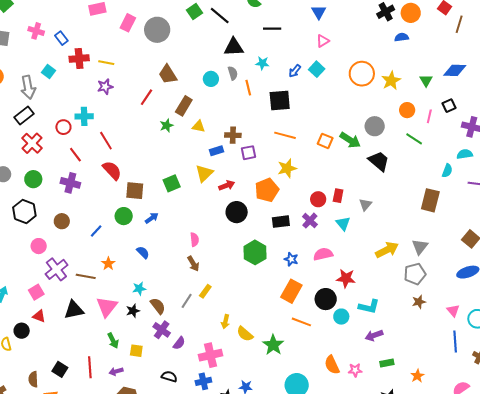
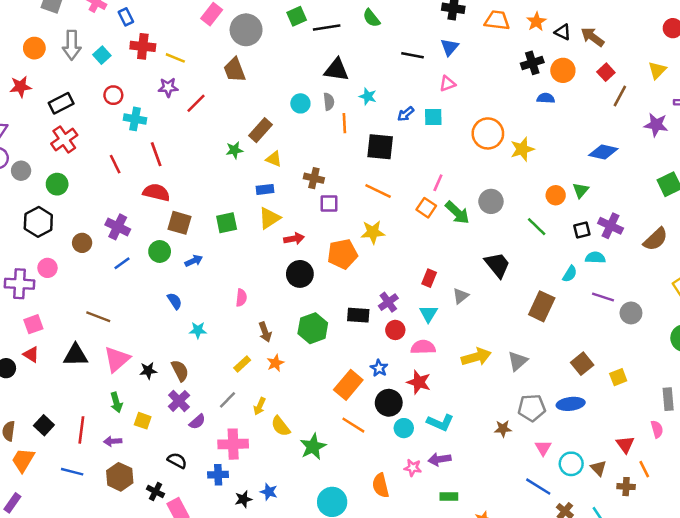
black line: (220, 16) -> (327, 27), turned -60
black line: (272, 29) -> (413, 55), moved
cyan square: (317, 69) -> (433, 117), turned 35
brown trapezoid: (168, 74) -> (235, 70), moved
green triangle: (426, 80) -> (581, 190), moved
gray arrow: (28, 87) -> (72, 45), moved
red line: (146, 97) -> (196, 103), moved
black square: (449, 106) -> (582, 230), moved
orange circle: (407, 110) -> (556, 195), moved
pink line: (429, 116) -> (438, 183), moved
red circle: (63, 127) -> (113, 95), moved
blue rectangle: (216, 151) -> (265, 189), moved
black trapezoid: (379, 161) -> (497, 265), moved
red semicircle: (112, 170) -> (156, 192), turned -45
purple cross: (70, 183) -> (118, 227), moved
red circle: (318, 199) -> (395, 330), moved
black rectangle: (281, 222) -> (358, 315), moved
pink semicircle: (323, 254) -> (423, 347), moved
blue star: (291, 259) -> (379, 368), moved
orange star: (108, 264) -> (275, 363), moved
brown arrow: (193, 264) -> (265, 332), moved
purple cross: (56, 269) -> (19, 284), moved, turned 30
gray pentagon: (415, 274) -> (532, 408), moved
cyan star: (139, 289) -> (198, 330), moved
gray line: (187, 301) -> (228, 400), moved
blue line: (455, 342) -> (538, 487), turned -65
pink star: (355, 370) -> (413, 468), moved

